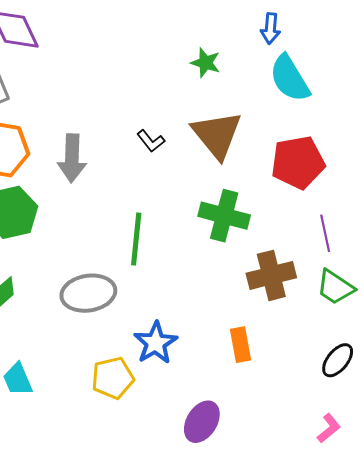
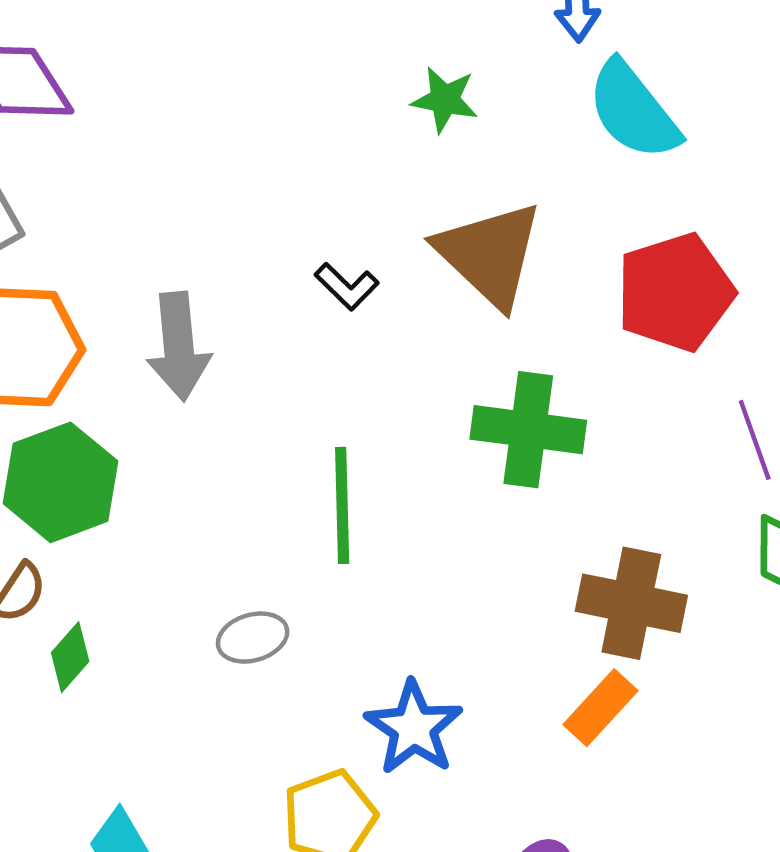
brown cross: (271, 275) -> (631, 603), moved, turned 33
gray ellipse: (88, 293) -> (253, 638), size x0.6
orange rectangle: (241, 345) -> (600, 708), turned 60

